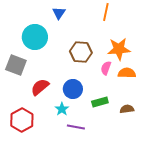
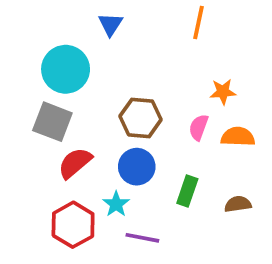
orange star: (119, 49) -> (223, 92), size x0.6
brown hexagon: (81, 52) -> (140, 118), moved
gray square: (16, 65) -> (52, 122), moved
green rectangle: (100, 102) -> (187, 191), turned -56
red hexagon: (22, 120) -> (73, 225), moved

